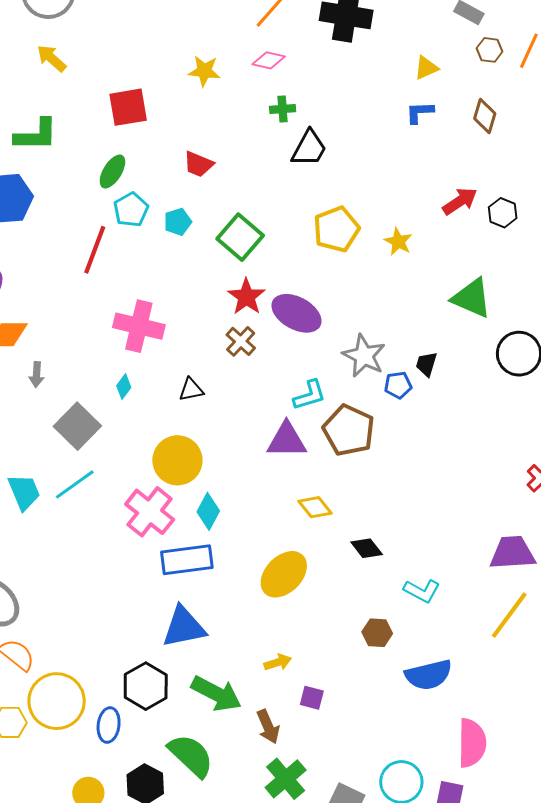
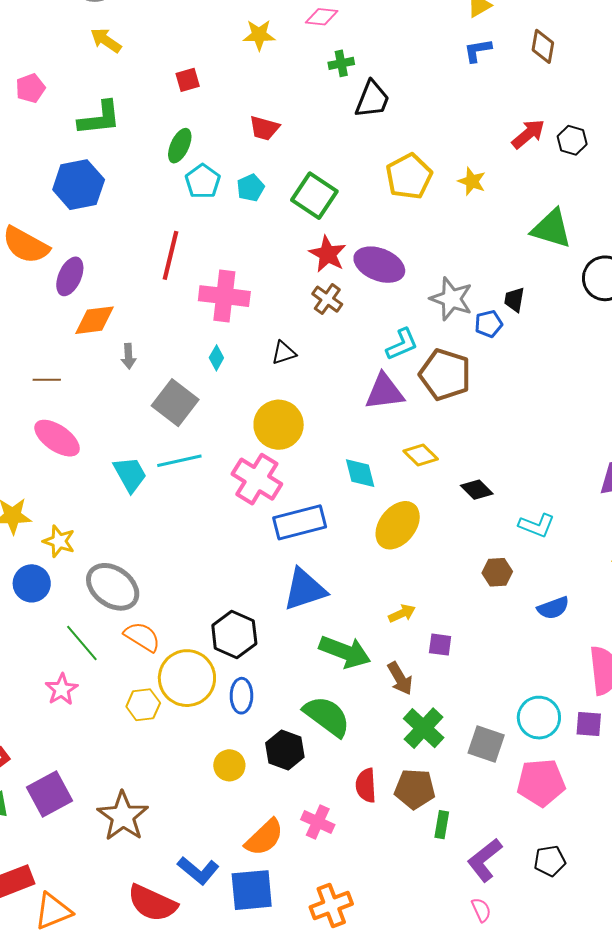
red square: (128, 107) -> (188, 80), size x0.6
red line: (95, 250) -> (170, 255), moved
cyan line: (75, 484) -> (179, 461), turned 30
cyan diamond: (208, 511) -> (360, 473), moved, turned -36
blue semicircle: (429, 675) -> (553, 608), size x0.7
black hexagon: (146, 686) -> (234, 634), moved

